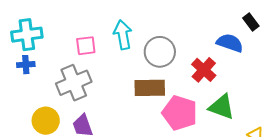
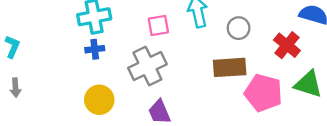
gray circle: (160, 52) -> (239, 28), size x0.7
yellow circle: (46, 121) -> (99, 100), moved

